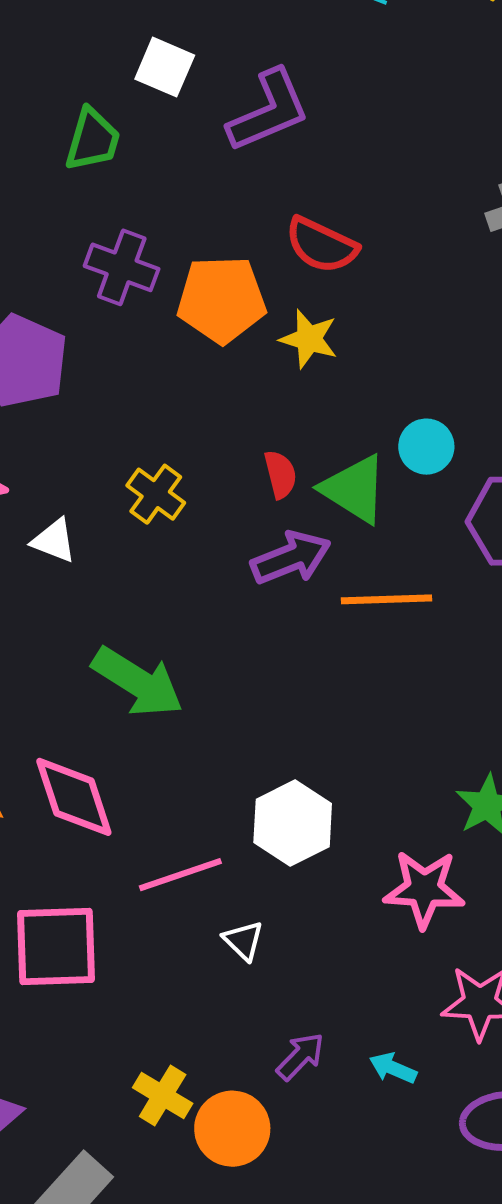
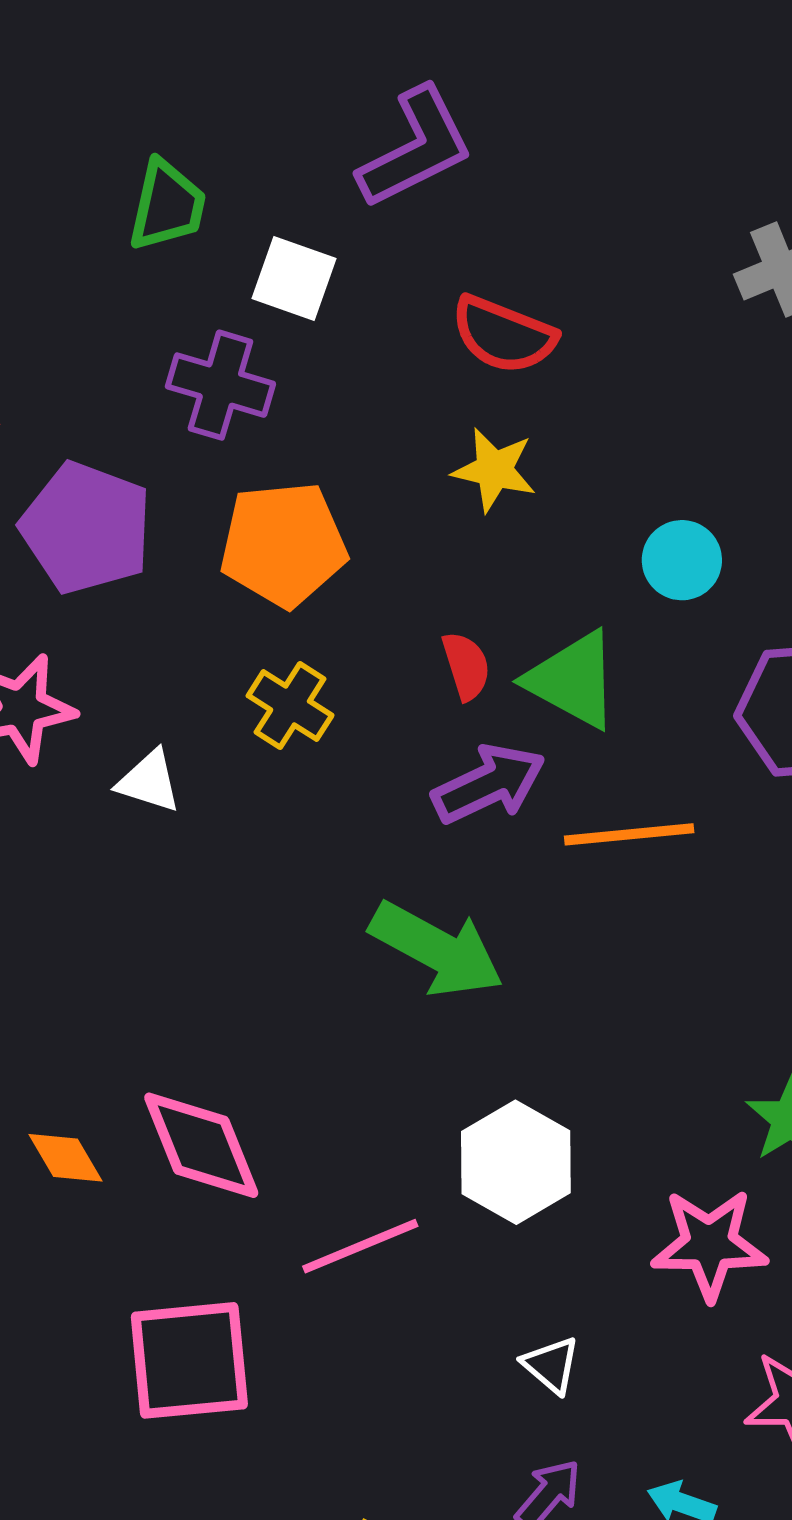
white square: (165, 67) -> (294, 279), moved
orange pentagon: (221, 299) -> (283, 544), moved
cyan circle: (426, 447) -> (682, 560), moved
green arrow: (138, 682) -> (437, 949), moved
white triangle: (243, 941) -> (551, 1365), moved

